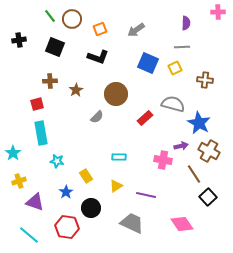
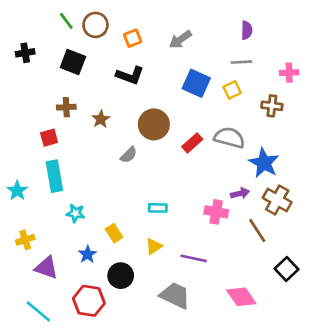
pink cross: (218, 12) -> (289, 73), moved
red rectangle: (145, 118) -> (192, 143), moved
cyan star: (13, 153) -> (17, 191), moved
black square: (208, 197) -> (286, 269), moved

